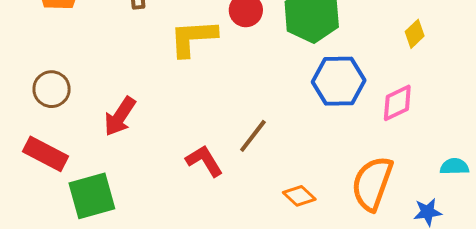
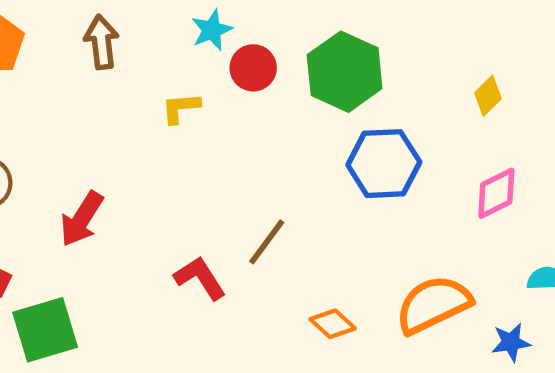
yellow L-shape: (193, 38) -> (181, 108), size x0.6
pink diamond: (397, 103) -> (496, 193), moved
orange semicircle: (372, 183) -> (433, 304), turned 46

